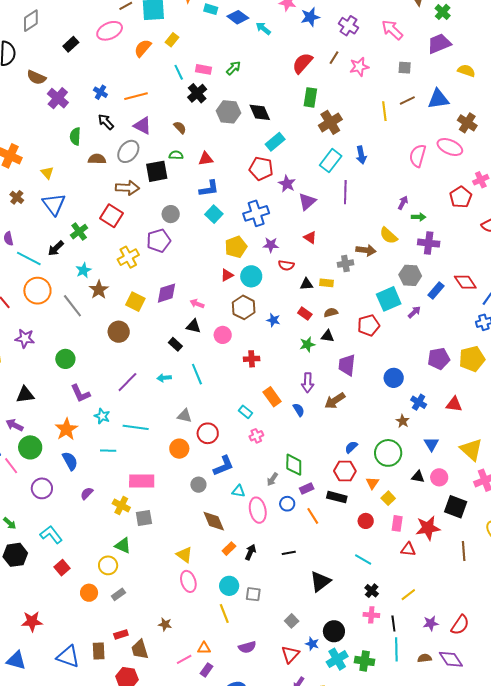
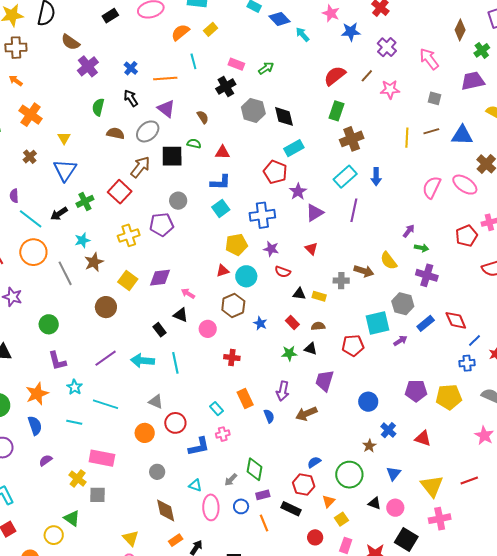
cyan line: (179, 72) -> (193, 61), moved
brown arrow: (127, 188) -> (140, 167), turned -65
cyan arrow: (164, 378) -> (142, 361), size x1.6
blue L-shape: (223, 466) -> (199, 447), moved

